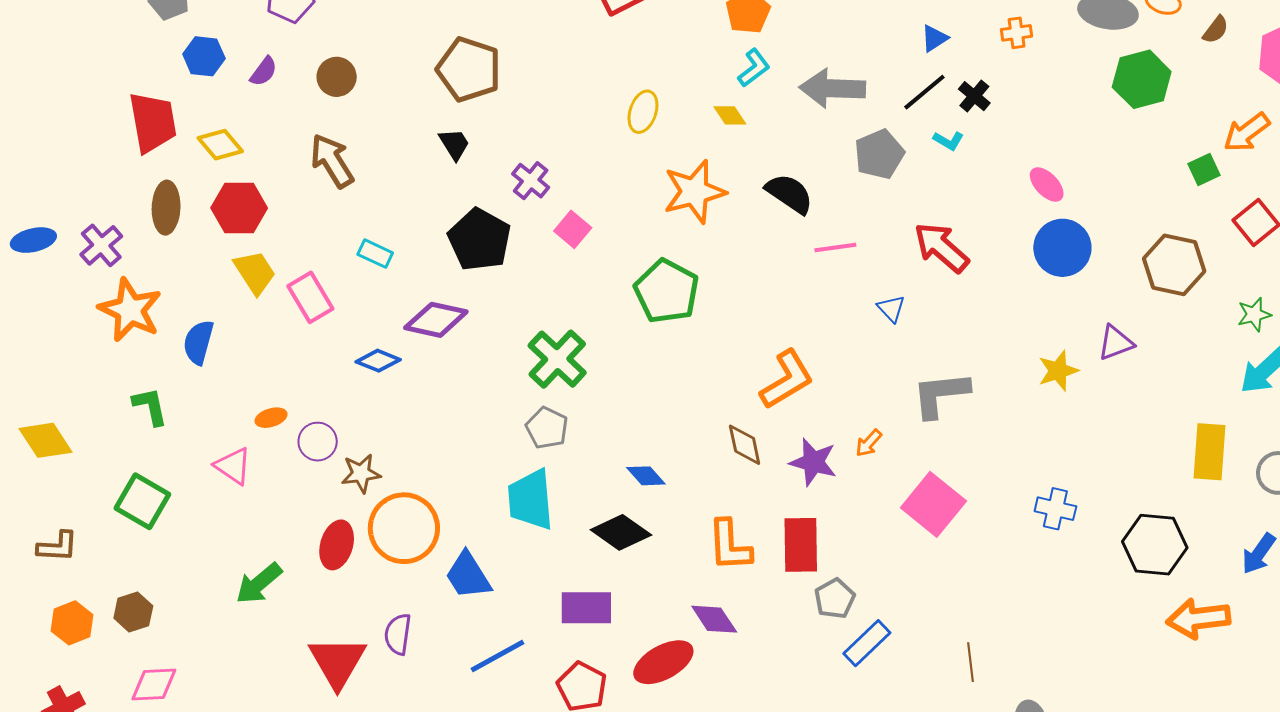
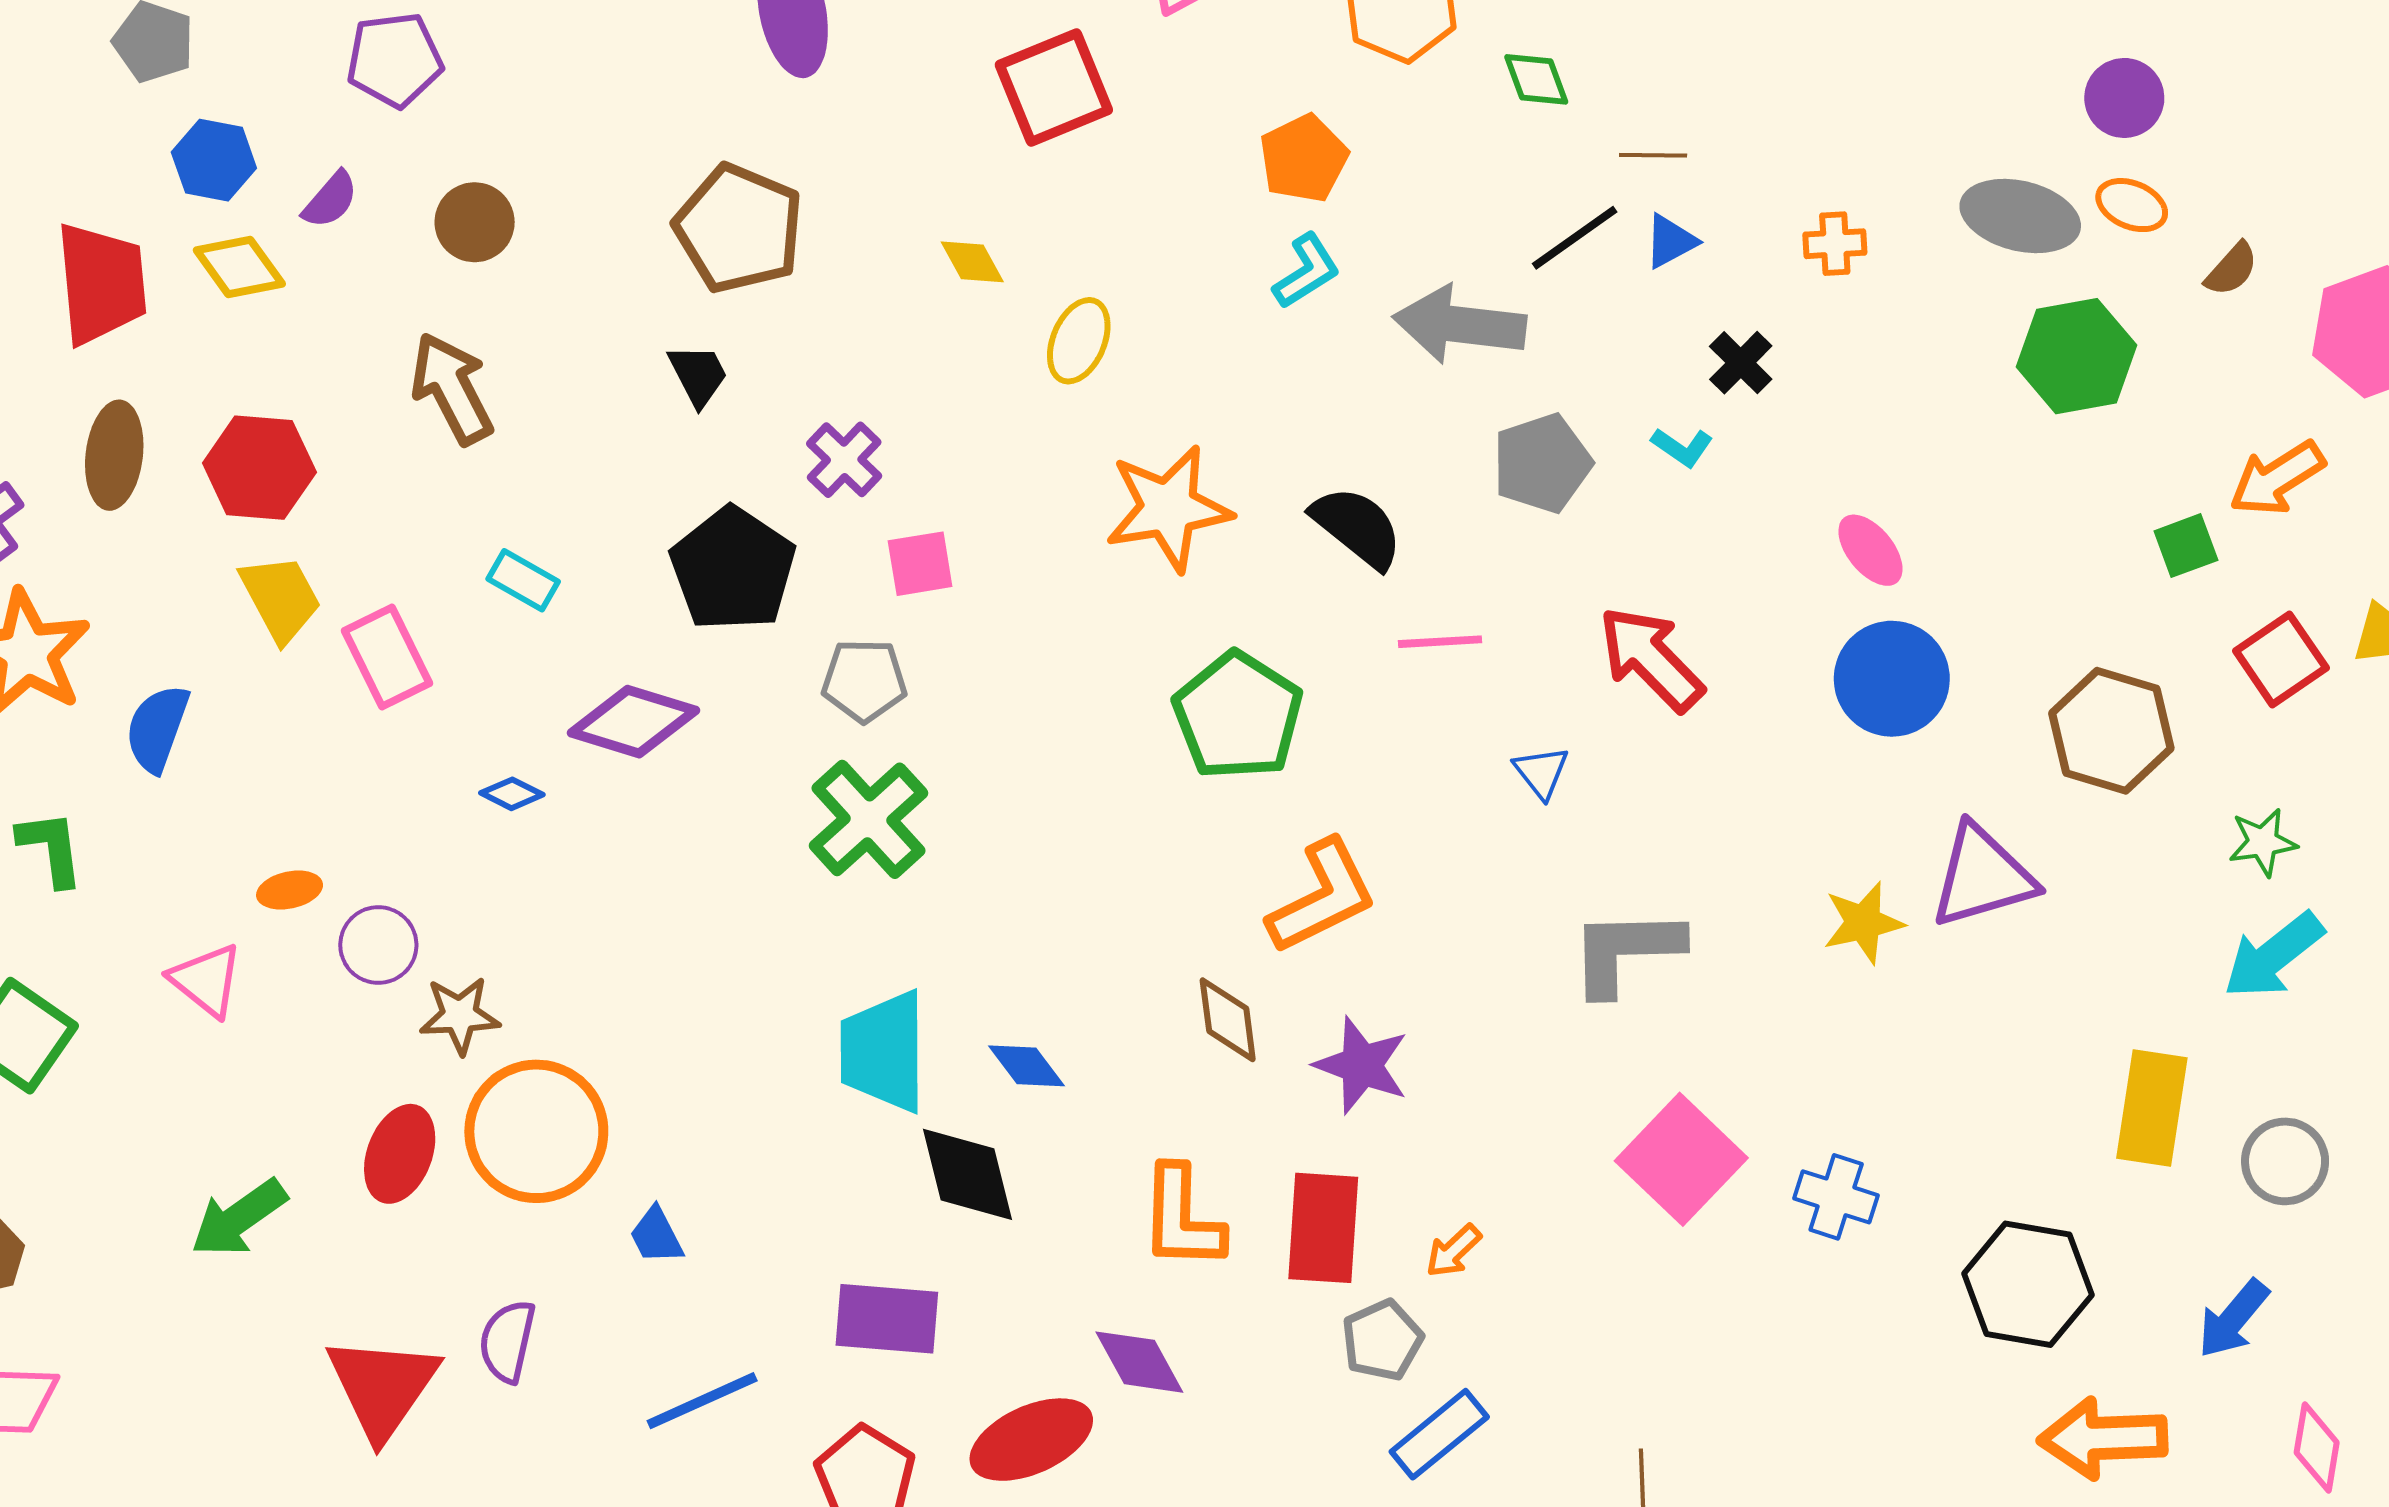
black line: (924, 92) -> (1575, 238), moved
yellow diamond: (730, 115) -> (972, 262), moved
yellow diamond: (220, 145) -> (239, 267), moved
pink square: (573, 229) -> (920, 564), turned 36
green pentagon: (667, 291) -> (1238, 716), moved
purple triangle: (1116, 343) -> (1982, 876), size x1.5
blue diamond: (378, 361) -> (512, 794), size x0.7
gray pentagon: (547, 428) -> (864, 681), moved, turned -30
orange arrow: (869, 443) -> (1453, 1251), moved
cyan trapezoid: (531, 500) -> (883, 1052), moved
pink square: (933, 504) -> (1681, 1159), moved
black diamond: (621, 532) -> (967, 1174), turned 36
blue trapezoid: (468, 575) -> (656, 1236), size x0.6

